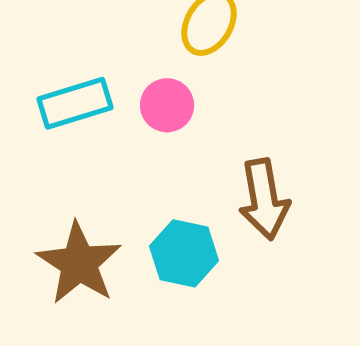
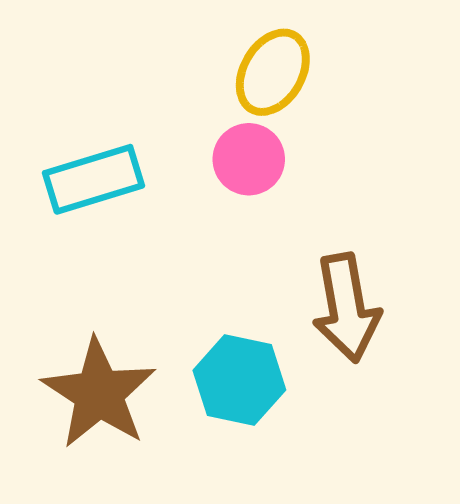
pink circle: (167, 105) -> (249, 159), moved

